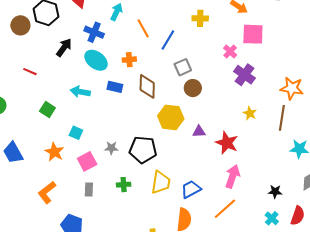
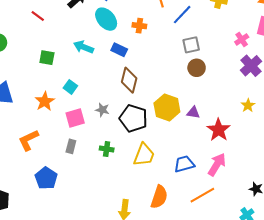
brown diamond: (147, 86) -> (129, 80), moved
green square: (47, 109) -> (47, 58), turned -35
yellow hexagon: (171, 117) -> (167, 108), moved
blue trapezoid: (191, 189) -> (184, 164), moved

